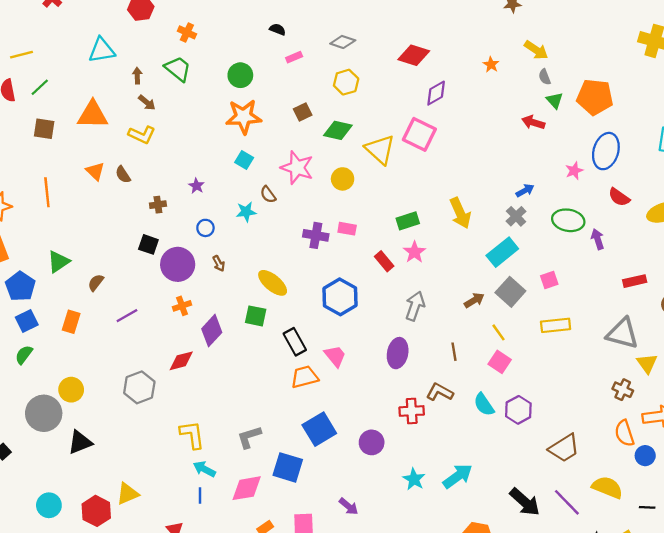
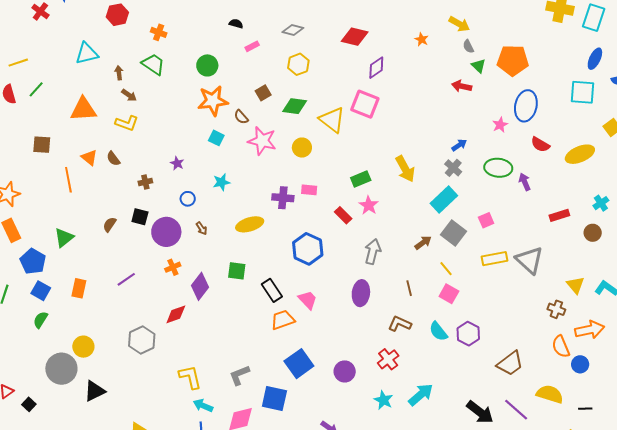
brown square: (44, 129) -> (42, 145), moved
orange line: (47, 192) -> (68, 180), moved
brown semicircle: (268, 195) -> (241, 117), moved
brown semicircle: (96, 283) -> (110, 225), moved
yellow ellipse: (273, 283) -> (250, 224), moved, turned -52
blue square: (27, 321) -> (41, 291), turned -30
gray triangle: (622, 333) -> (529, 260), moved, turned 32
red cross: (412, 411) -> (388, 359), moved, turned -30

